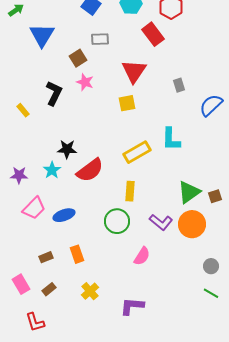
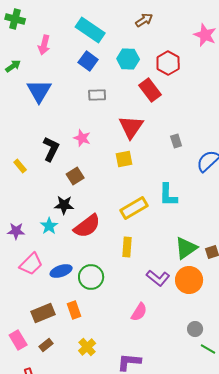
brown square: (78, 58) -> (75, 176), moved
green circle: (117, 221) -> (91, 277), moved
brown rectangle: (46, 257) -> (43, 313), size x1.6
gray circle: (211, 266) -> (195, 329), moved

